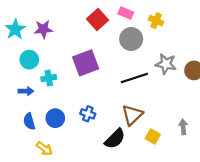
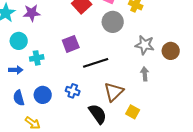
purple square: (86, 63) -> (71, 44), size x0.7
black line: (134, 78) -> (96, 63), moved
gray arrow: (183, 127) -> (145, 74), moved
black semicircle: (115, 139) -> (98, 114), turned -80

